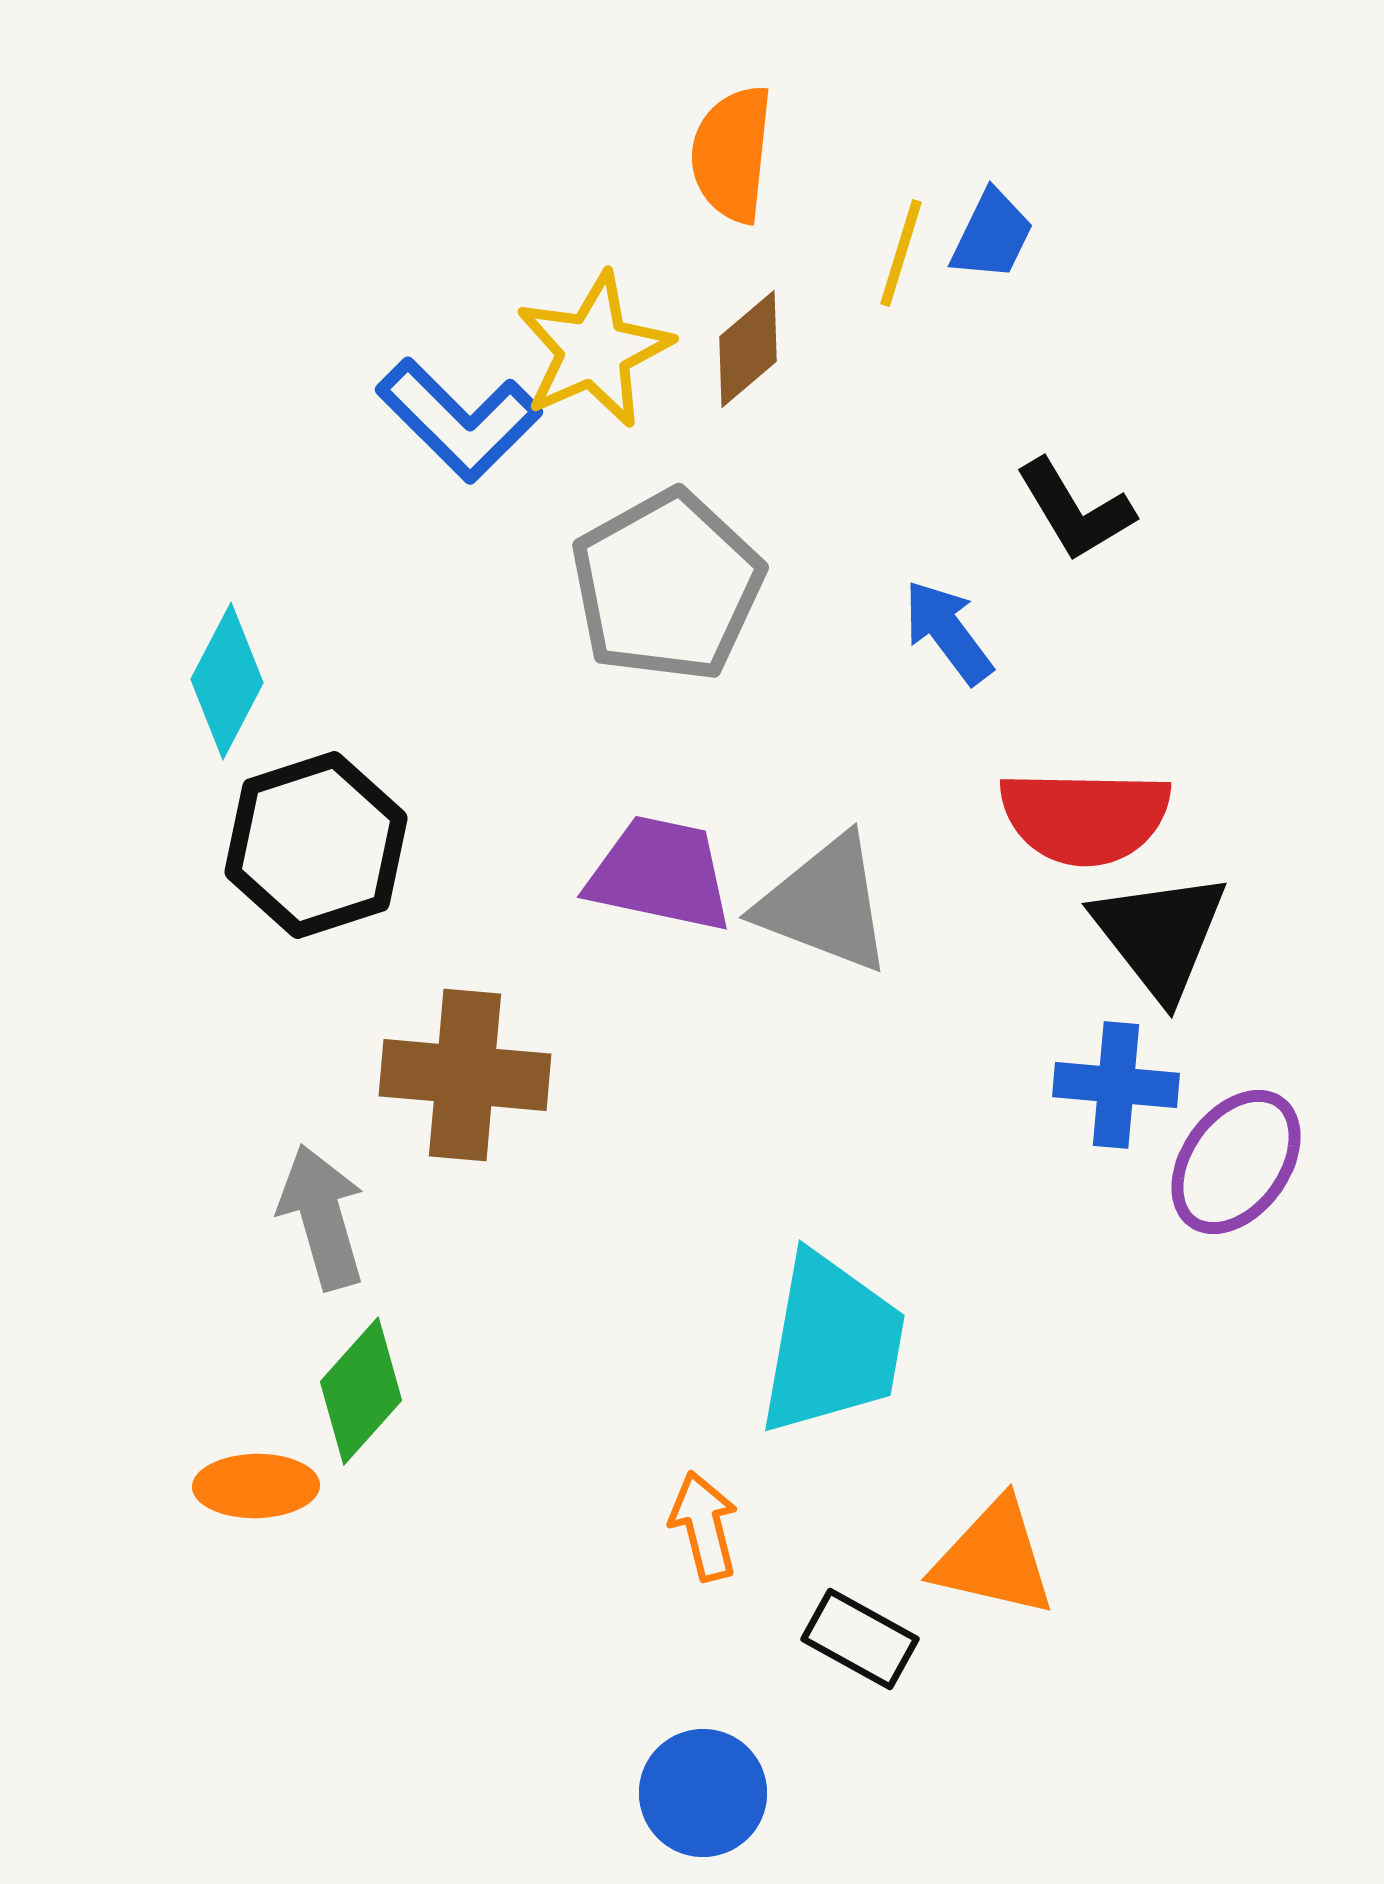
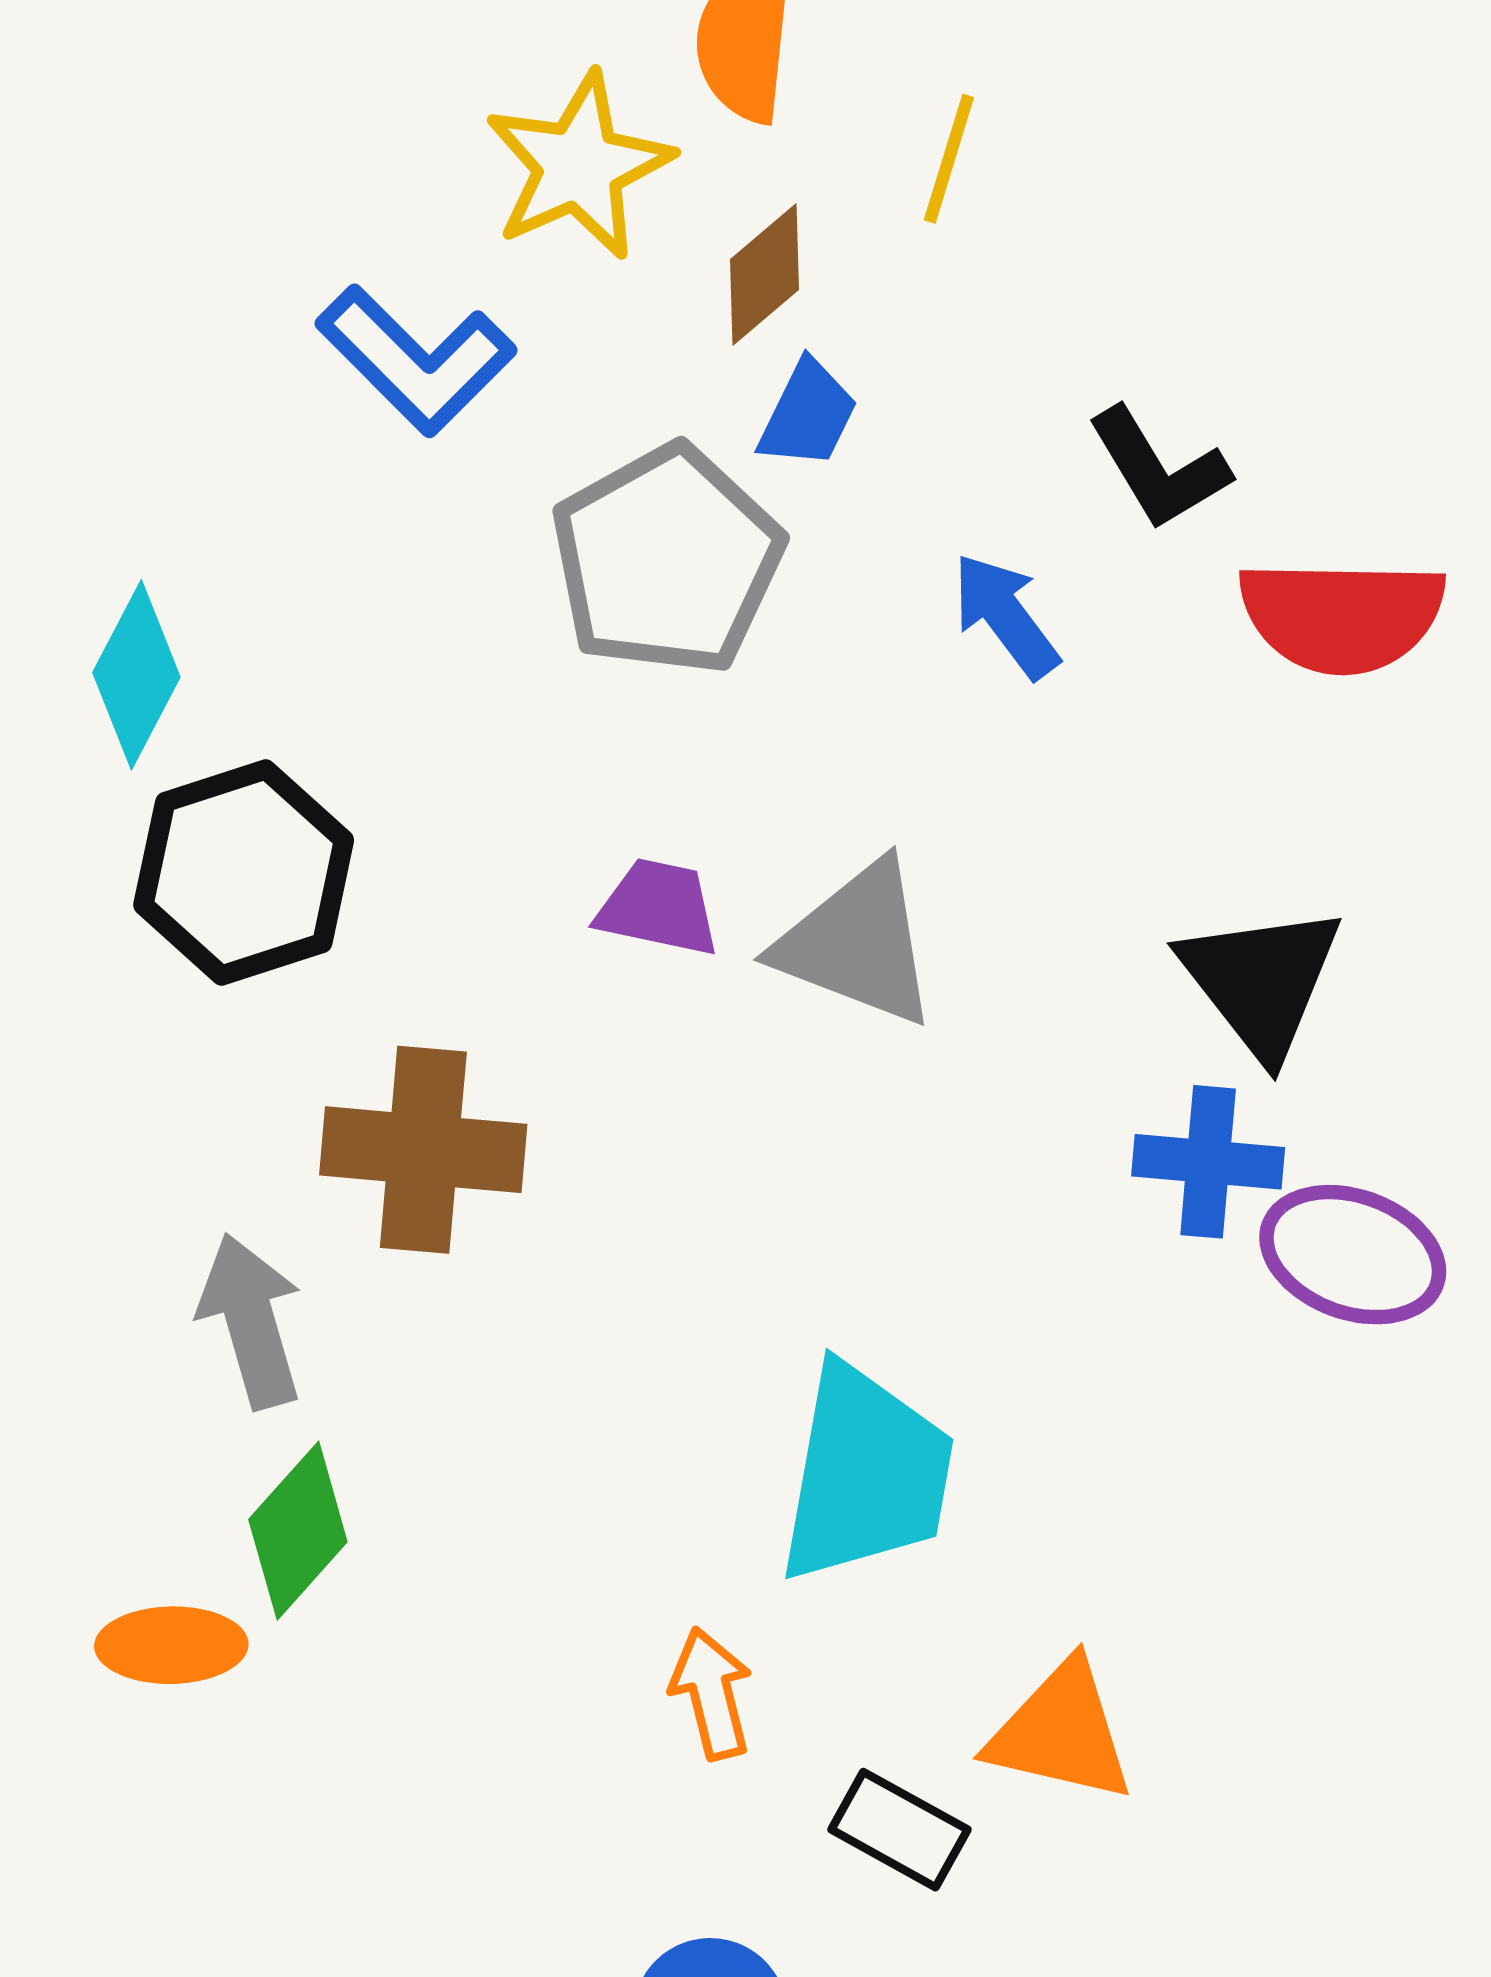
blue trapezoid: (992, 235) -> (808, 414), moved
yellow star: (594, 350) -> (579, 166), moved
red semicircle: (1085, 817) -> (1342, 616), moved
purple trapezoid: (660, 874) -> (658, 907), size x0.7
purple ellipse: (1236, 1162) -> (1353, 1255), turned 74

